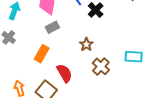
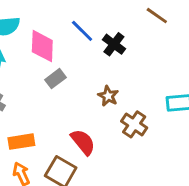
orange rectangle: (42, 54) -> (21, 142), moved, turned 60

